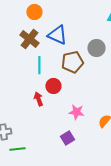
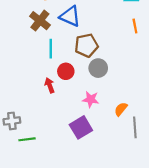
gray circle: (96, 48) -> (98, 68), moved
purple square: (67, 138) -> (81, 127), size x1.5

